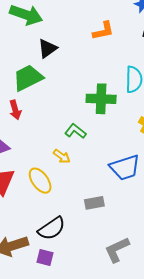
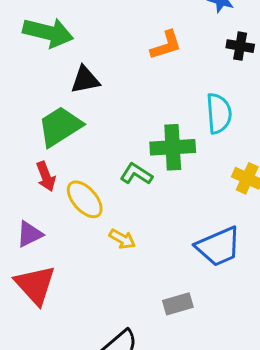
black triangle: (47, 48) -> (85, 80), turned 30
green L-shape: (75, 131) -> (136, 174), moved
yellow ellipse: (40, 181) -> (85, 199), moved

